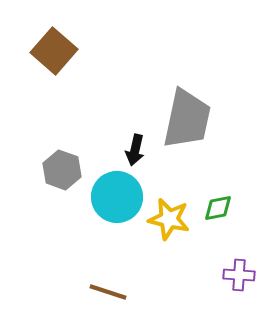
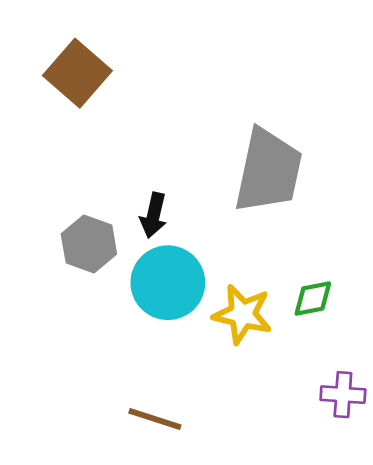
black arrow: (135, 150) -> (153, 215), moved

